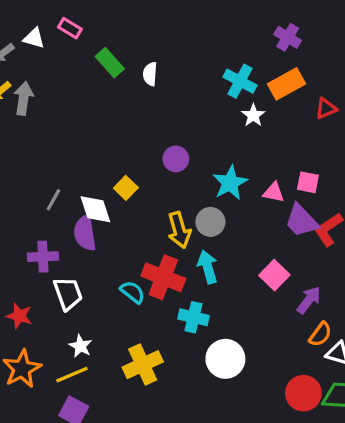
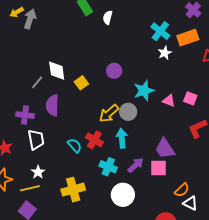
white diamond: (95, 209) -> (57, 71), moved
purple trapezoid: (302, 221) -> (165, 149), moved
yellow arrow: (179, 230) -> (109, 113), turned 55
pink square: (274, 275) -> (158, 168), moved, turned 36
red cross: (163, 277) -> (94, 140), size x0.7
purple arrow: (309, 300) -> (136, 165), moved

